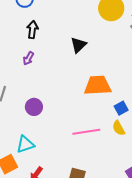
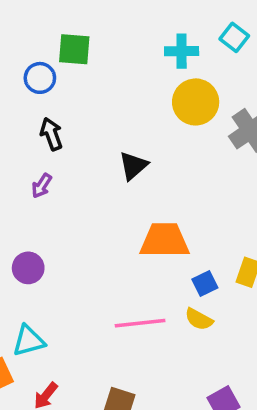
black arrow: (32, 30) -> (51, 134), turned -30
purple circle: (34, 107) -> (28, 268), moved
yellow semicircle: (119, 128) -> (199, 319), turned -35

